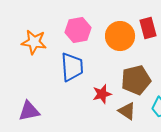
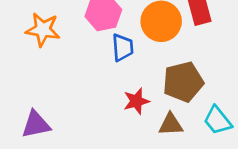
blue trapezoid: (72, 67) -> (123, 47), moved, size x0.7
brown triangle: (127, 111) -> (171, 124), turned -36

